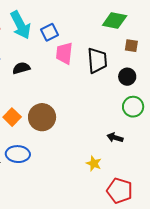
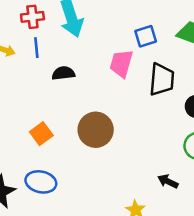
blue square: (49, 32) -> (146, 36), moved
brown circle: (42, 117) -> (96, 130), moved

